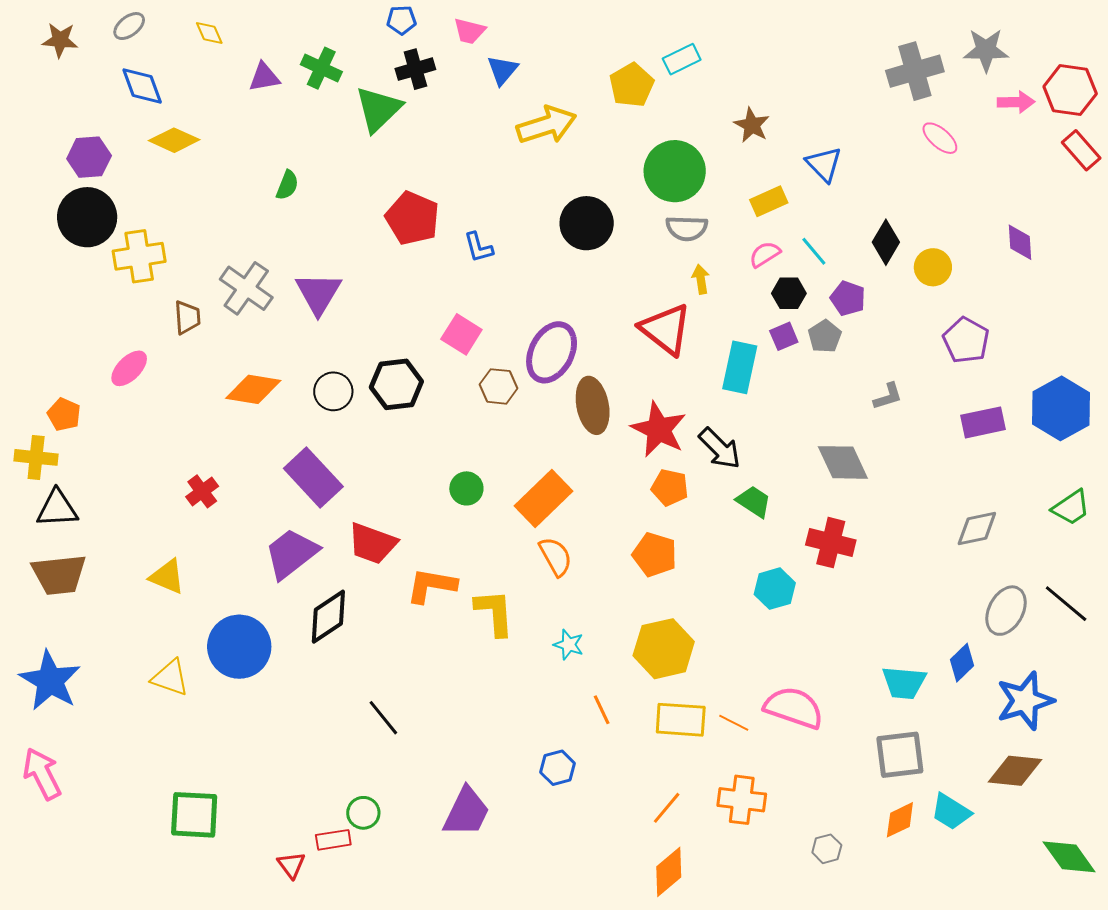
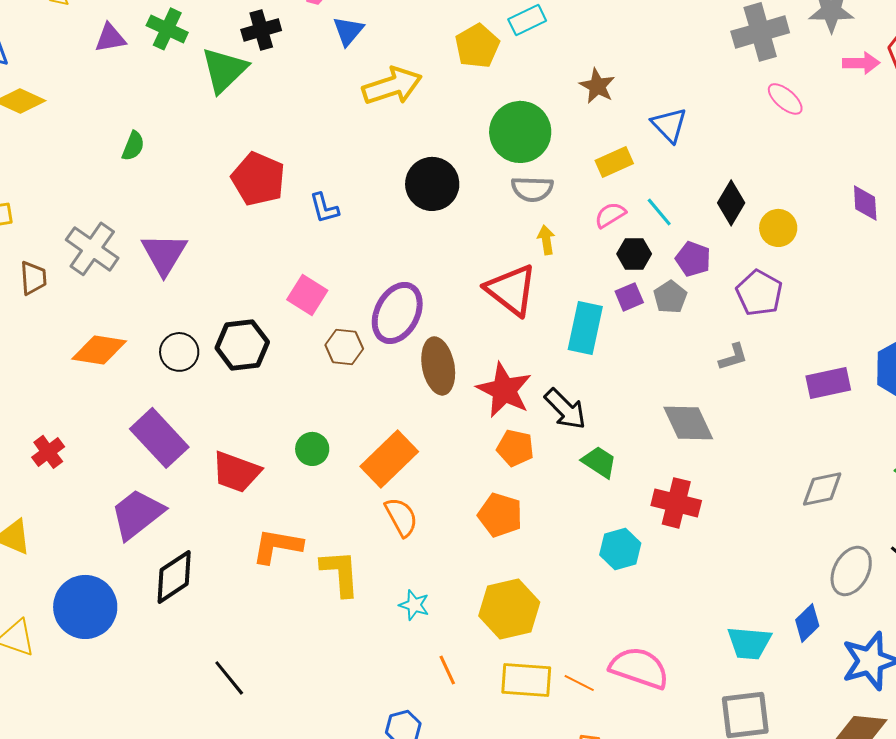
purple pentagon: (966, 340) -> (759, 293), moved
red trapezoid: (372, 544) -> (236, 472), moved

